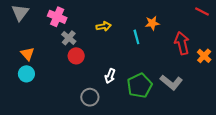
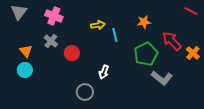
cyan line: (136, 37) -> (115, 35), moved
gray cross: (69, 38) -> (51, 41), moved
red arrow: (182, 43) -> (172, 41), turned -30
green pentagon: (140, 86) -> (146, 54), moved

